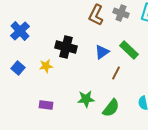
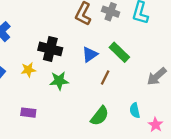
green star: (86, 99) -> (59, 81), moved

